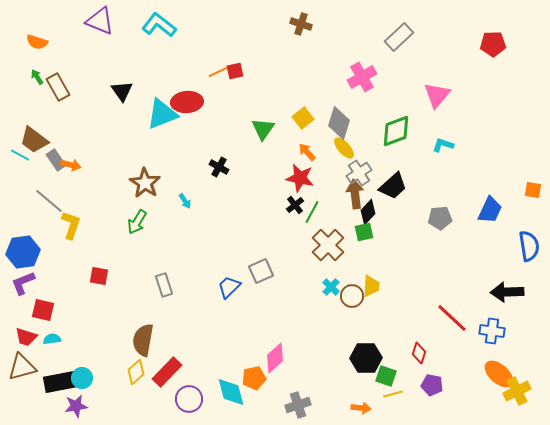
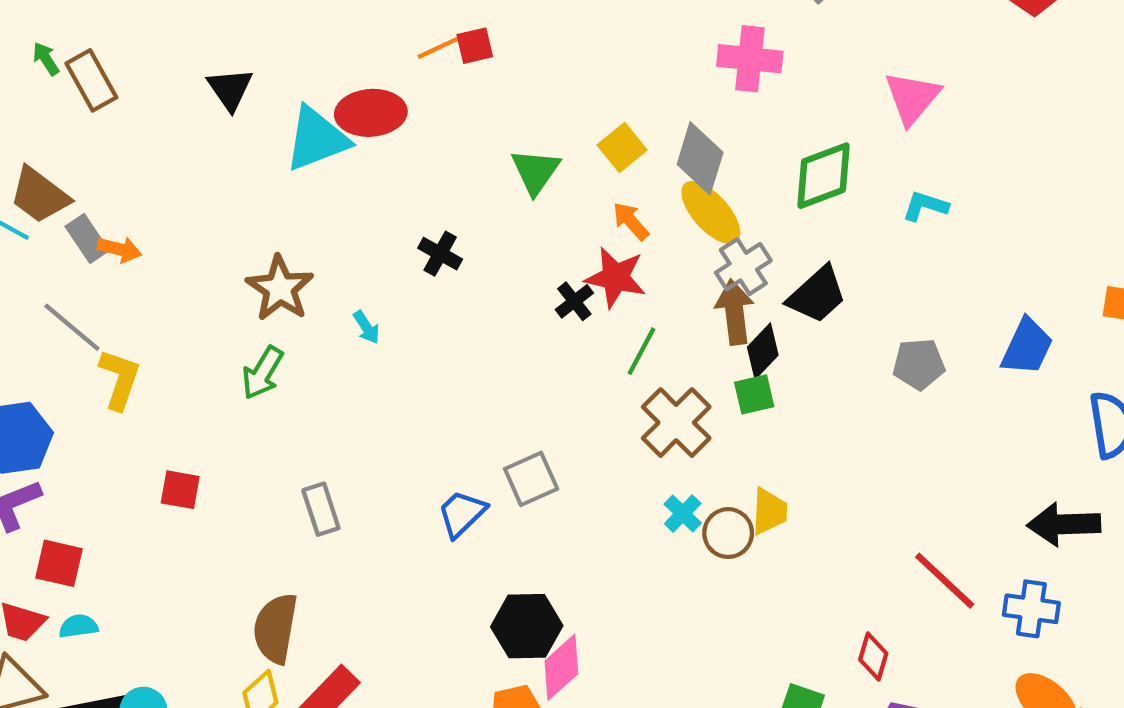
pink cross: (362, 77) -> (750, 59), turned 36
yellow ellipse: (344, 148) -> (711, 212), size x1.4
black cross: (295, 205) -> (574, 301), moved
black hexagon: (366, 358) -> (527, 626), moved

